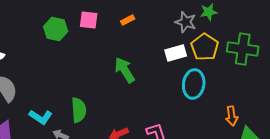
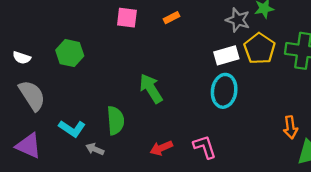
green hexagon: (56, 29) -> (70, 53), moved
green arrow: (125, 70) -> (151, 89), moved
cyan ellipse: (194, 84) -> (224, 91), moved

